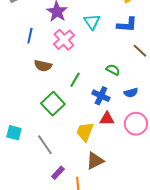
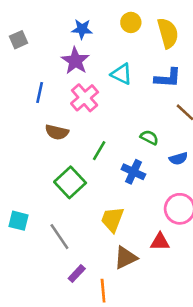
cyan triangle: (92, 22) -> (122, 74), turned -30
blue semicircle: (131, 93) -> (178, 159), moved
red triangle: (107, 119) -> (160, 242), moved

